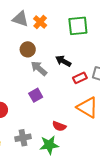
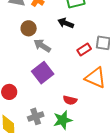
black arrow: (63, 61) -> (66, 23), moved
purple square: (36, 95) -> (43, 73), size x1.5

